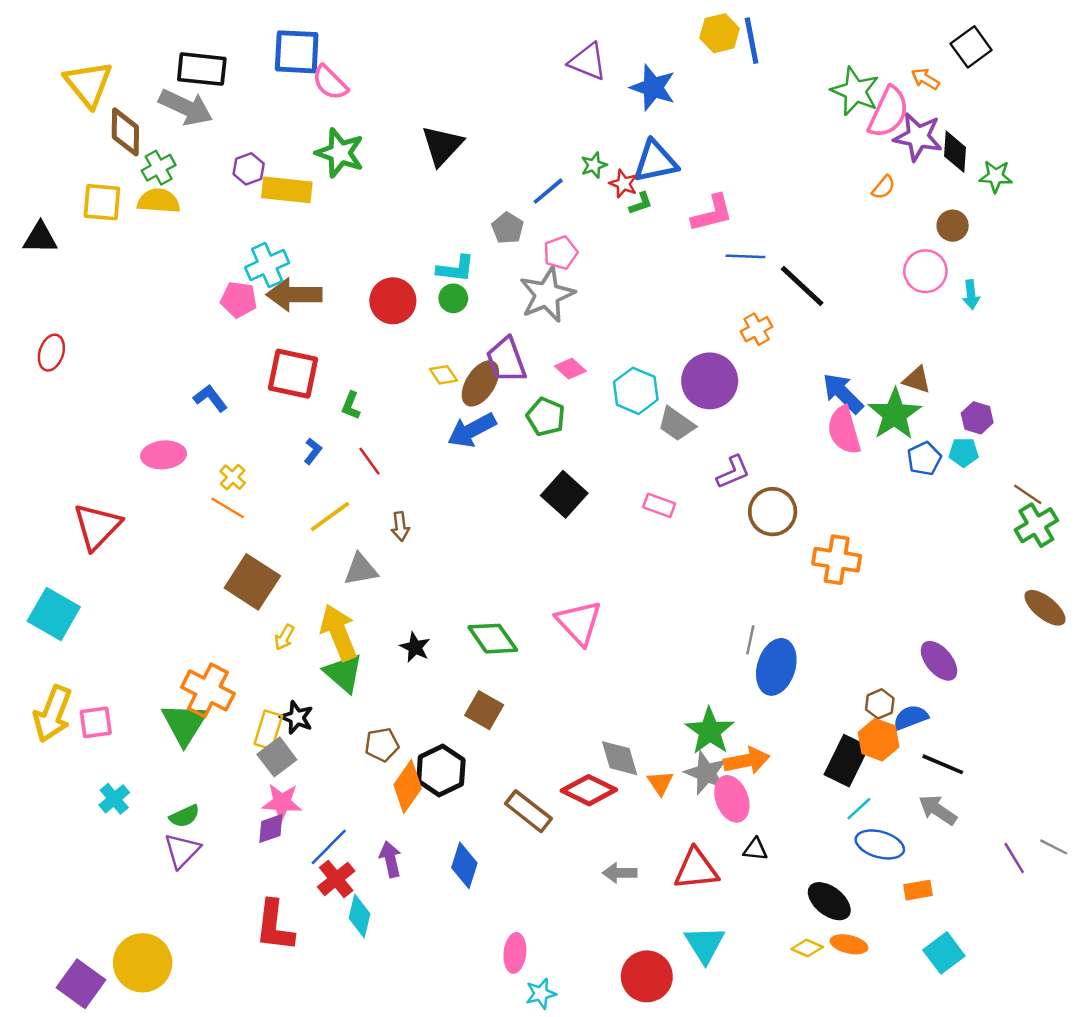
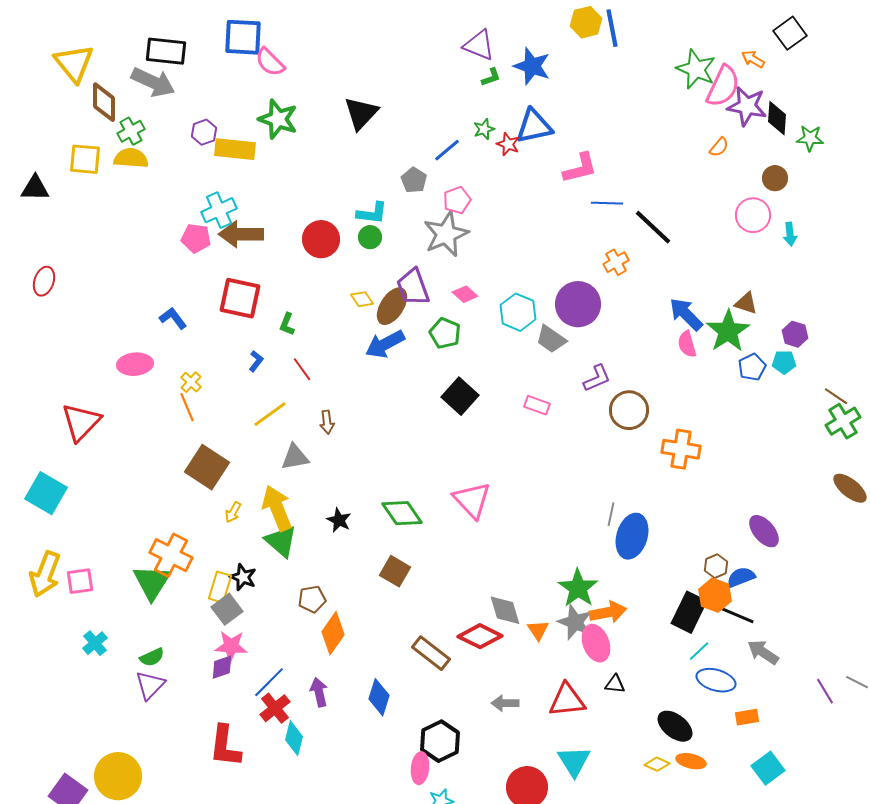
green L-shape: (641, 203) -> (491, 77), moved
pink semicircle: (844, 430) -> (687, 344), size x0.7
orange line: (228, 508) -> (187, 407), turned 36
black line: (943, 764) -> (737, 615), moved
black hexagon: (441, 770) -> (440, 741), moved

